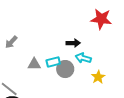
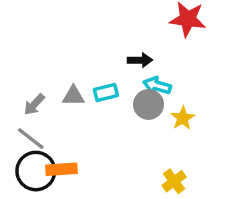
gray arrow: (11, 42) -> (34, 104), moved
gray circle: (65, 69) -> (148, 104), moved

